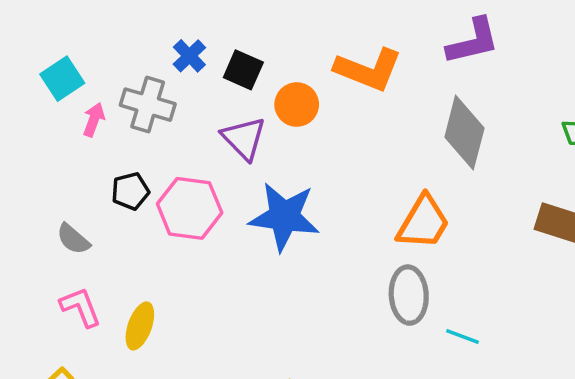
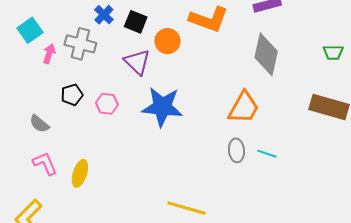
pink hexagon: (190, 208) -> (107, 104), size x0.6
gray ellipse: (409, 295) -> (236, 150), size x0.7
cyan line: (462, 336) -> (267, 154), moved

